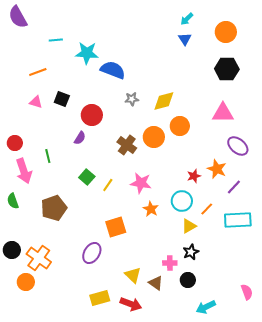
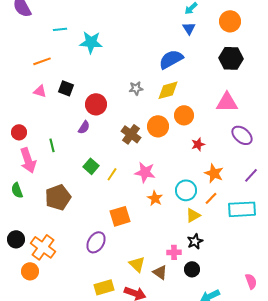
blue semicircle: (113, 70) -> (171, 59), moved, turned -50
orange star: (217, 169) -> (214, 173), moved
red star: (194, 176) -> (198, 144), moved
purple line: (234, 187) -> (251, 175), moved

